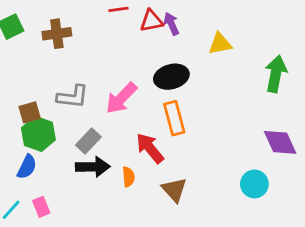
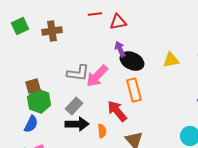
purple arrow: (171, 24) -> (120, 49), moved
yellow triangle: (220, 44) -> (171, 60), moved
black ellipse: (171, 77) -> (132, 61), turned 40
gray L-shape: (73, 97) -> (78, 73), moved

